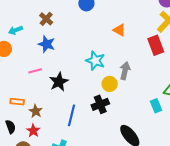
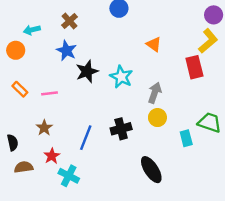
pink line: (35, 71) -> (50, 93), moved
black star: (59, 82) -> (87, 71), moved
yellow circle: (110, 84) -> (157, 118), moved
orange rectangle: (17, 102) -> (20, 89), moved, turned 32
red star: (33, 131) -> (52, 156), moved

